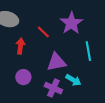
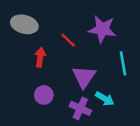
purple star: (71, 23) -> (102, 29), turned -30
purple triangle: (56, 62) -> (84, 77), turned -45

